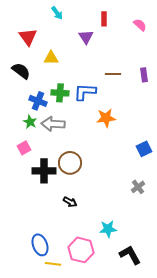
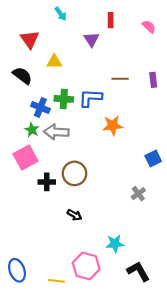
pink square: (24, 148) -> (26, 157), size x1.6
black cross: (44, 171) -> (47, 182), size x0.7
gray cross: (138, 187) -> (138, 194), moved
blue ellipse: (40, 245) -> (17, 270), moved

